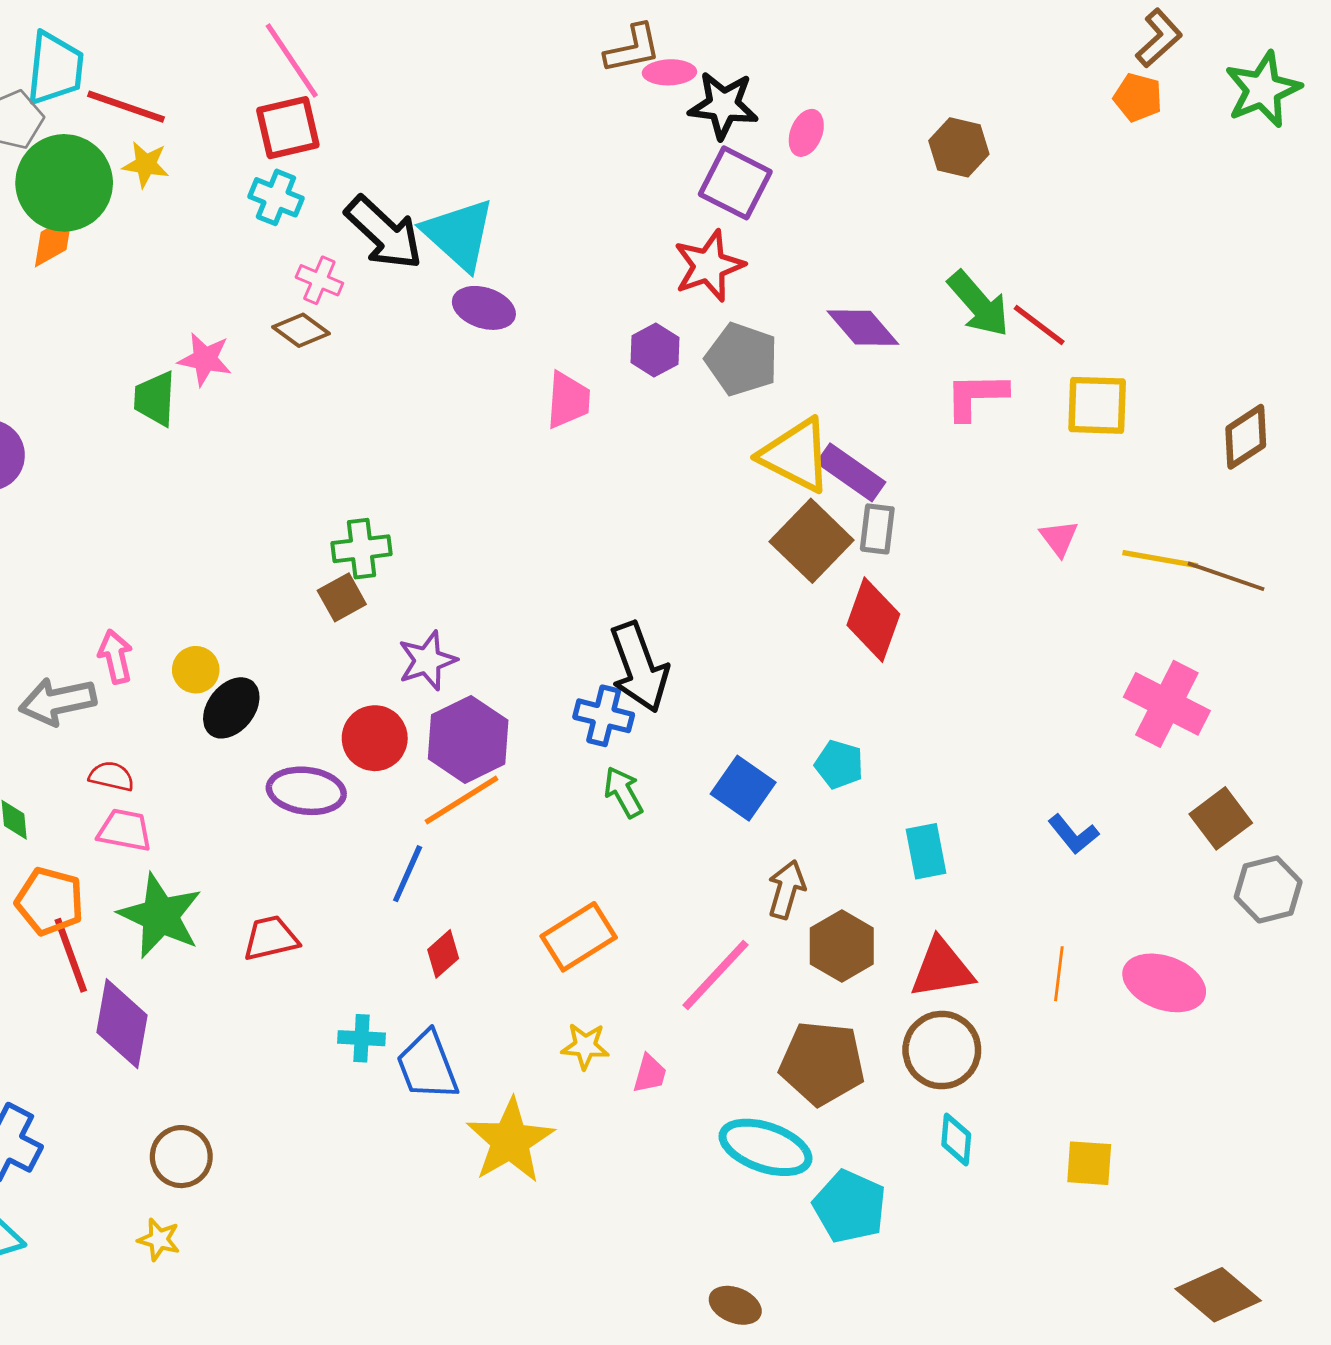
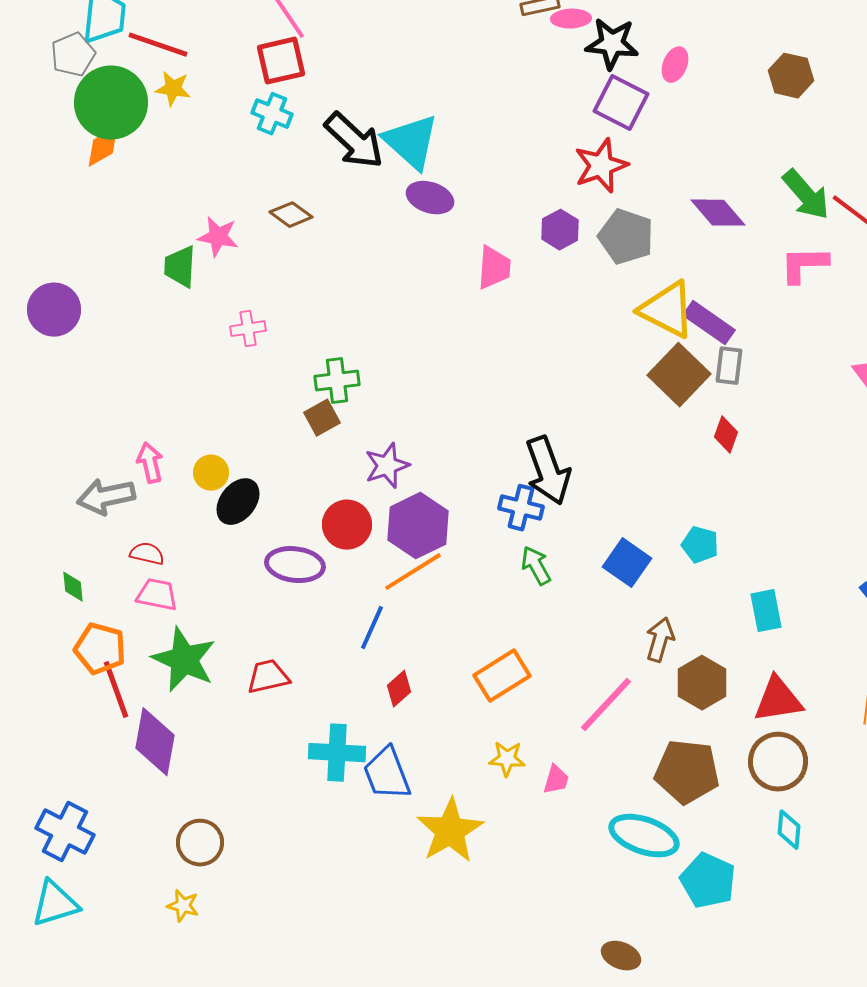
pink cross: (319, 280) -> (248, 329), moved, turned -32
red diamond: (873, 620) -> (726, 435), size x0.6
cyan cross: (362, 1038) -> (337, 753), size x1.6

